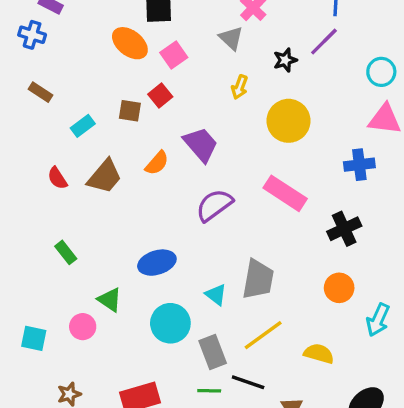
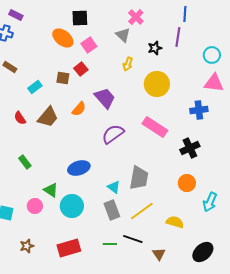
purple line: (324, 42) -> (178, 37), turned -36
cyan circle: (170, 323) -> (72, 206), moved
gray rectangle: (213, 352) -> (112, 210), moved

